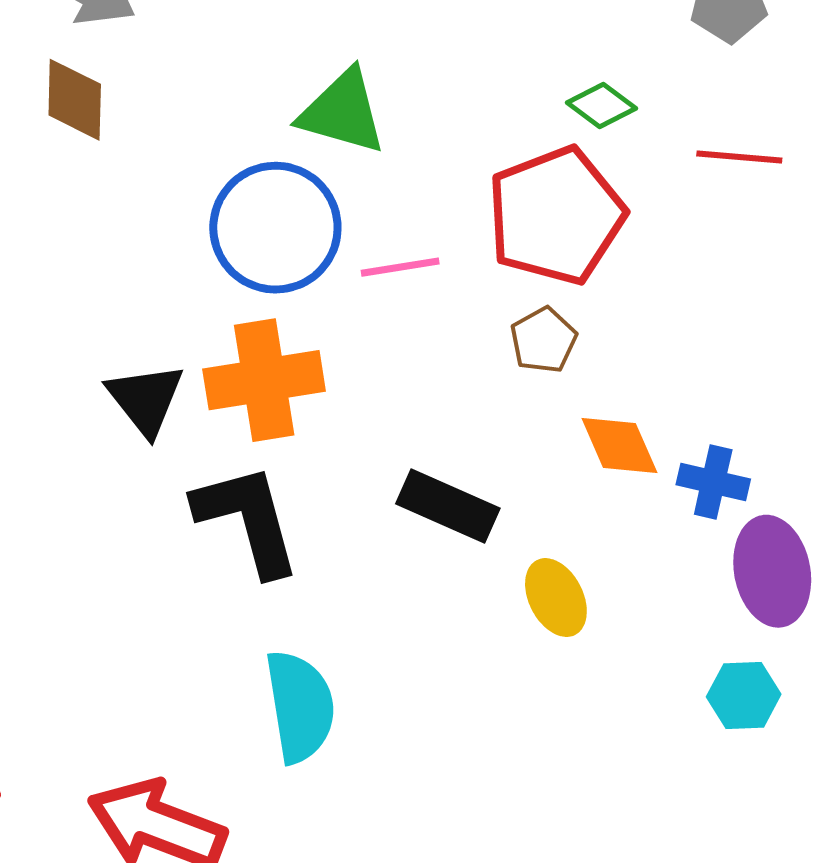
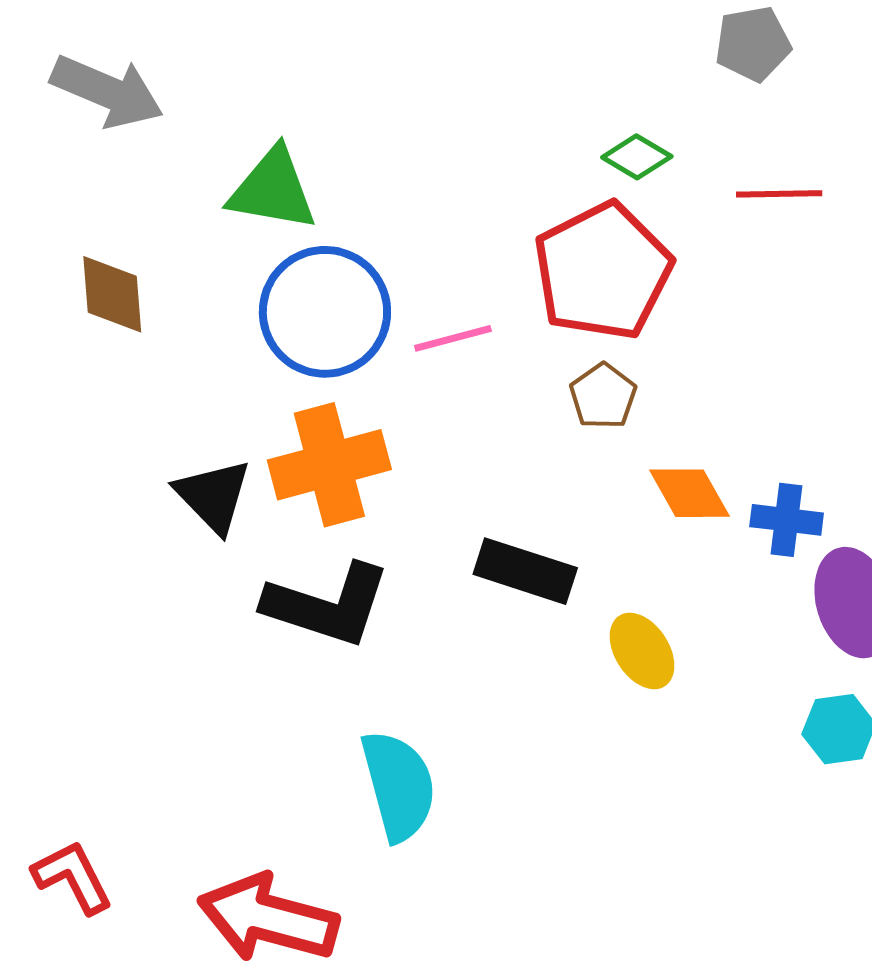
brown diamond: (75, 100) -> (112, 294), moved
green triangle: (342, 112) -> (273, 190), moved
black L-shape: (248, 519) -> (327, 605), turned 129

